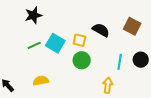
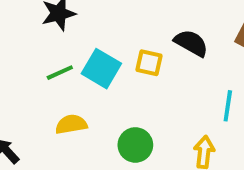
green circle: (82, 60) -> (135, 145), moved
yellow semicircle: (41, 81) -> (71, 124), moved

